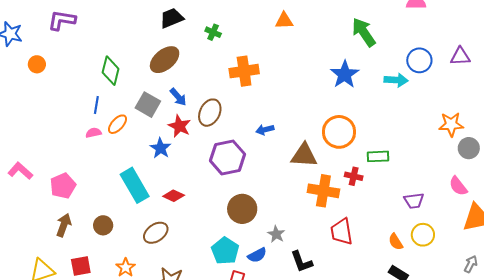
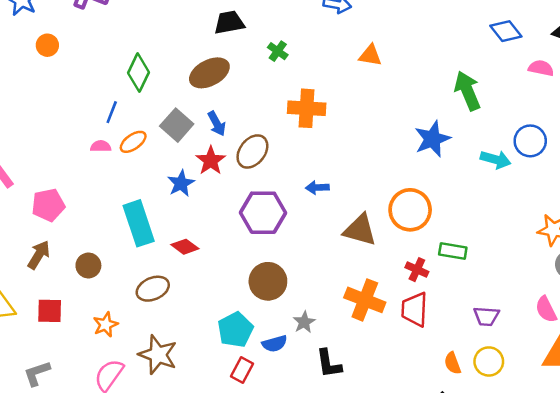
orange cross: (323, 191) -> (365, 300), moved
red trapezoid: (342, 232) -> (415, 309), moved

